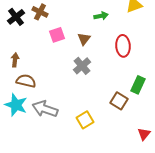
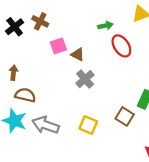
brown triangle: (84, 39) -> (78, 54), moved, turned -40
red ellipse: (123, 46) -> (121, 46), moved, turned -30
yellow square: (85, 120) -> (88, 125), moved, turned -36

